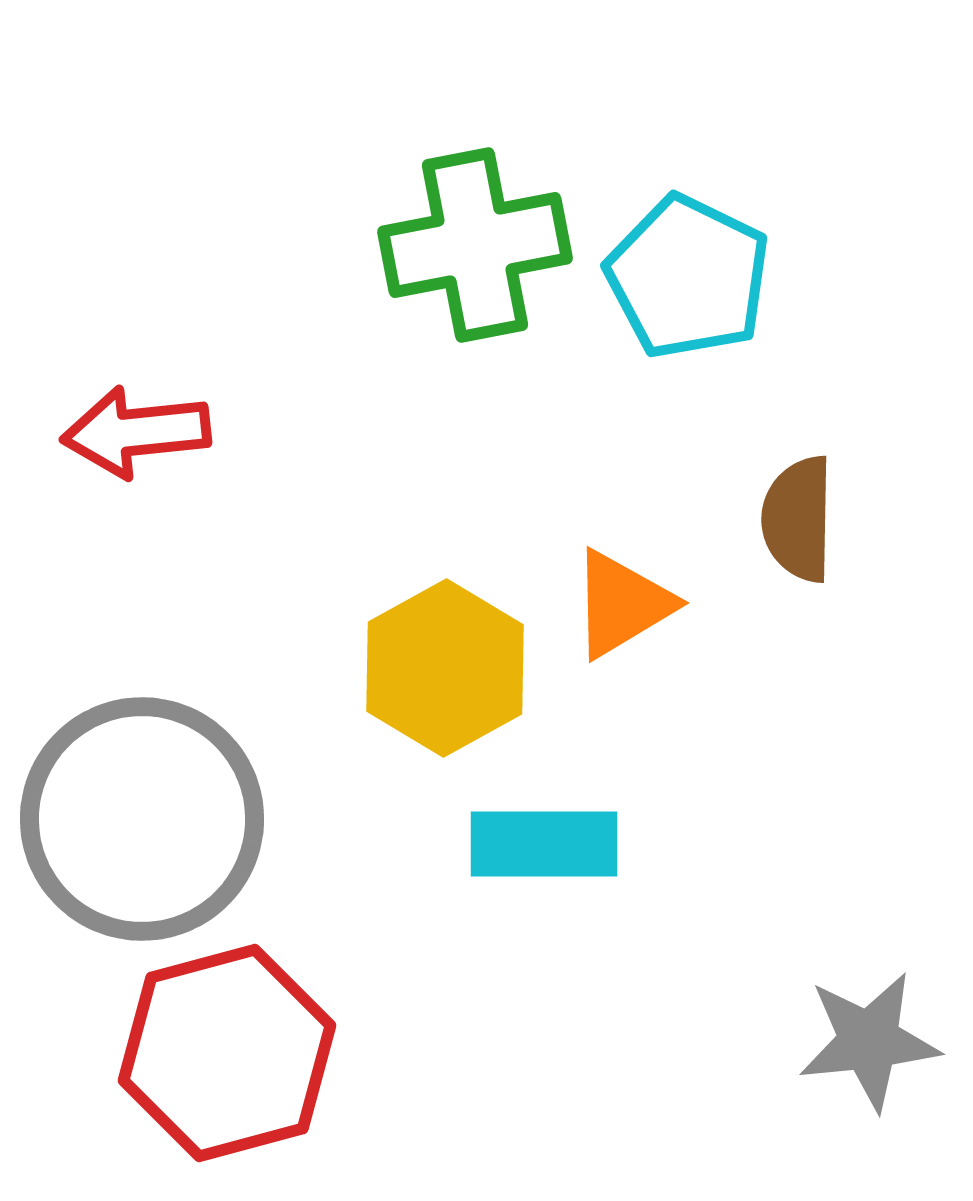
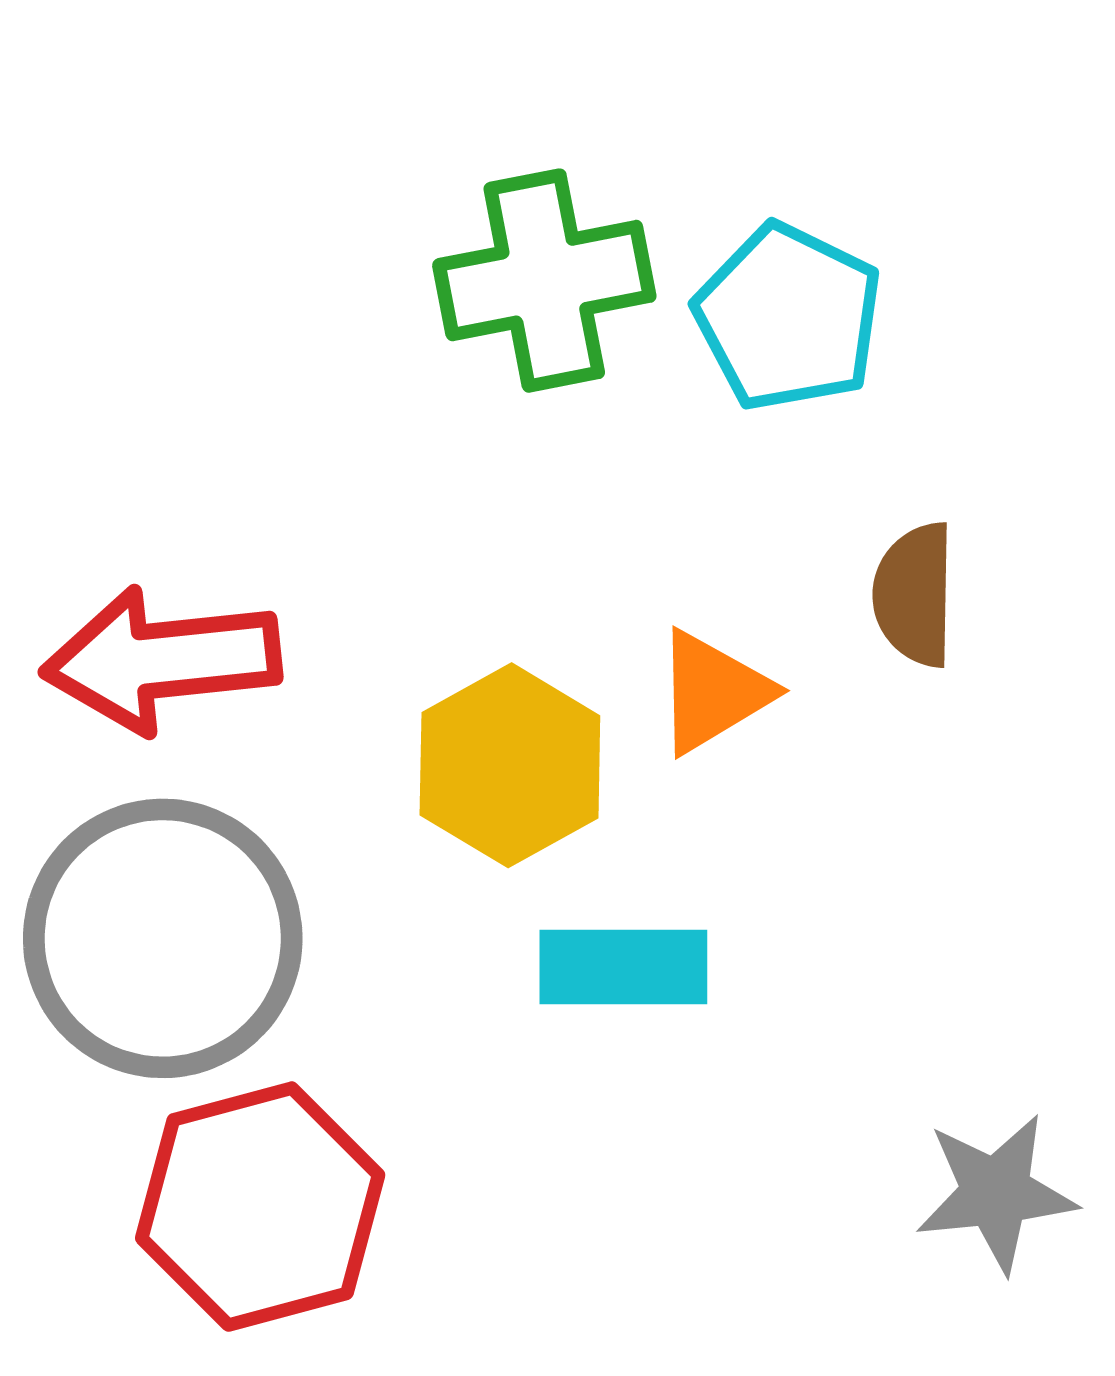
red arrow: (136, 432) -> (162, 660), moved, size x1.4

